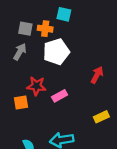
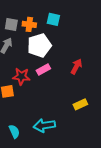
cyan square: (64, 14) -> (53, 19), moved
pink rectangle: (60, 96) -> (43, 69), moved

